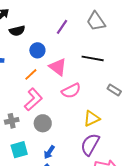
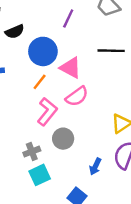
blue circle: (37, 50) -> (43, 51), size x1.5
pink semicircle: (71, 91) -> (77, 96), moved
gray cross: (12, 121) -> (32, 152), moved
blue arrow: (49, 152) -> (95, 167), moved

